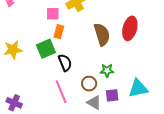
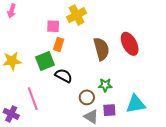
red ellipse: (130, 28) -> (130, 44), turned -45
black semicircle: (65, 63) -> (64, 76), turned -42
pink line: (61, 92) -> (33, 99), moved

